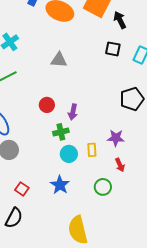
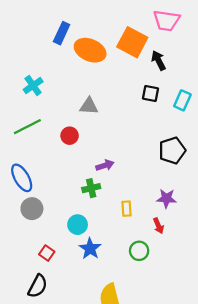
red circle: (47, 105) -> (70, 136), moved
purple arrow: (73, 112) -> (105, 165), turned -119
purple star: (116, 138) -> (166, 198), moved
cyan circle: (69, 154) -> (78, 225), moved

